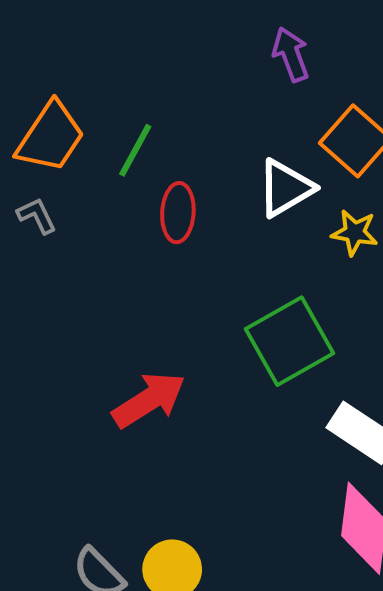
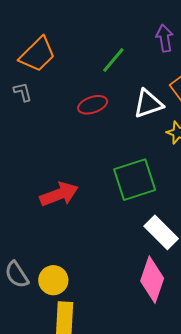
green line: (135, 150) -> (113, 60), moved
red ellipse: (178, 213) -> (93, 105), turned 56

